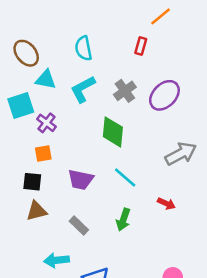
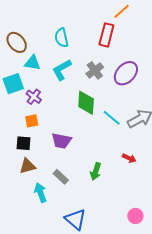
red rectangle: (141, 46) -> (106, 35), size x1.6
cyan line: (125, 178) -> (112, 118), moved
cyan arrow: (57, 260) -> (40, 193), moved, turned 78

